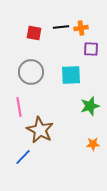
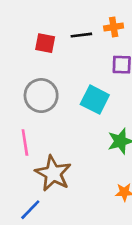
orange cross: (81, 28) -> (114, 27), moved
cyan square: (71, 75) -> (95, 100), turned 30

